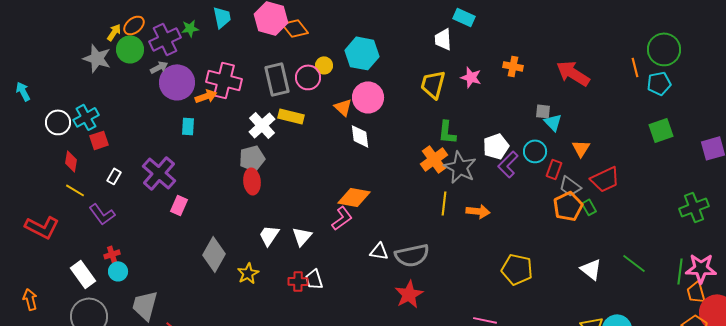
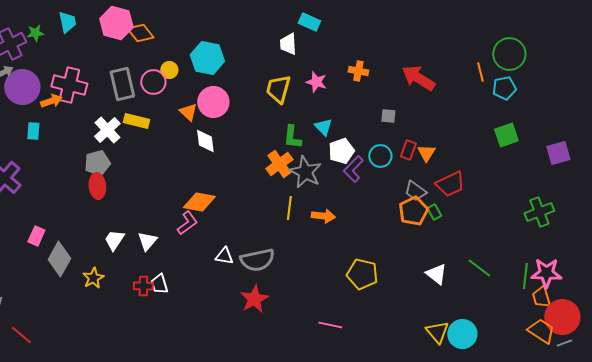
cyan triangle: (553, 122) -> (323, 127), moved
red rectangle: (554, 169) -> (408, 150), moved
pink rectangle: (179, 205) -> (36, 236), moved

